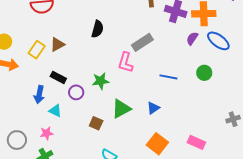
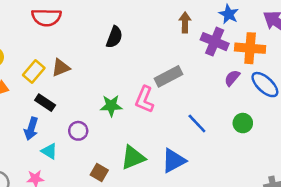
black semicircle: (97, 29) -> (114, 37), moved
black rectangle: (58, 77) -> (45, 103), moved
blue line: (168, 77) -> (197, 124), turned 30
green star: (101, 81) -> (111, 106), moved
blue triangle: (153, 108) -> (174, 161), size x1.5

